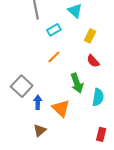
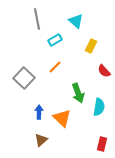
red semicircle: (93, 61) -> (104, 71), moved
gray square: (22, 86) -> (24, 78), moved

